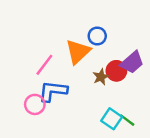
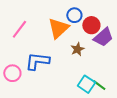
pink line: (44, 65) -> (19, 29), moved
red circle: (116, 71) -> (91, 25), moved
pink circle: (35, 104) -> (12, 73), moved

